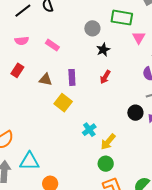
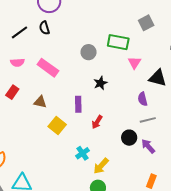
pink rectangle: (52, 45) -> (48, 68), size x1.5
black star: (103, 50) -> (100, 83), moved
purple rectangle: (72, 77) -> (78, 104), moved
red arrow: (105, 77) -> (97, 122), moved

